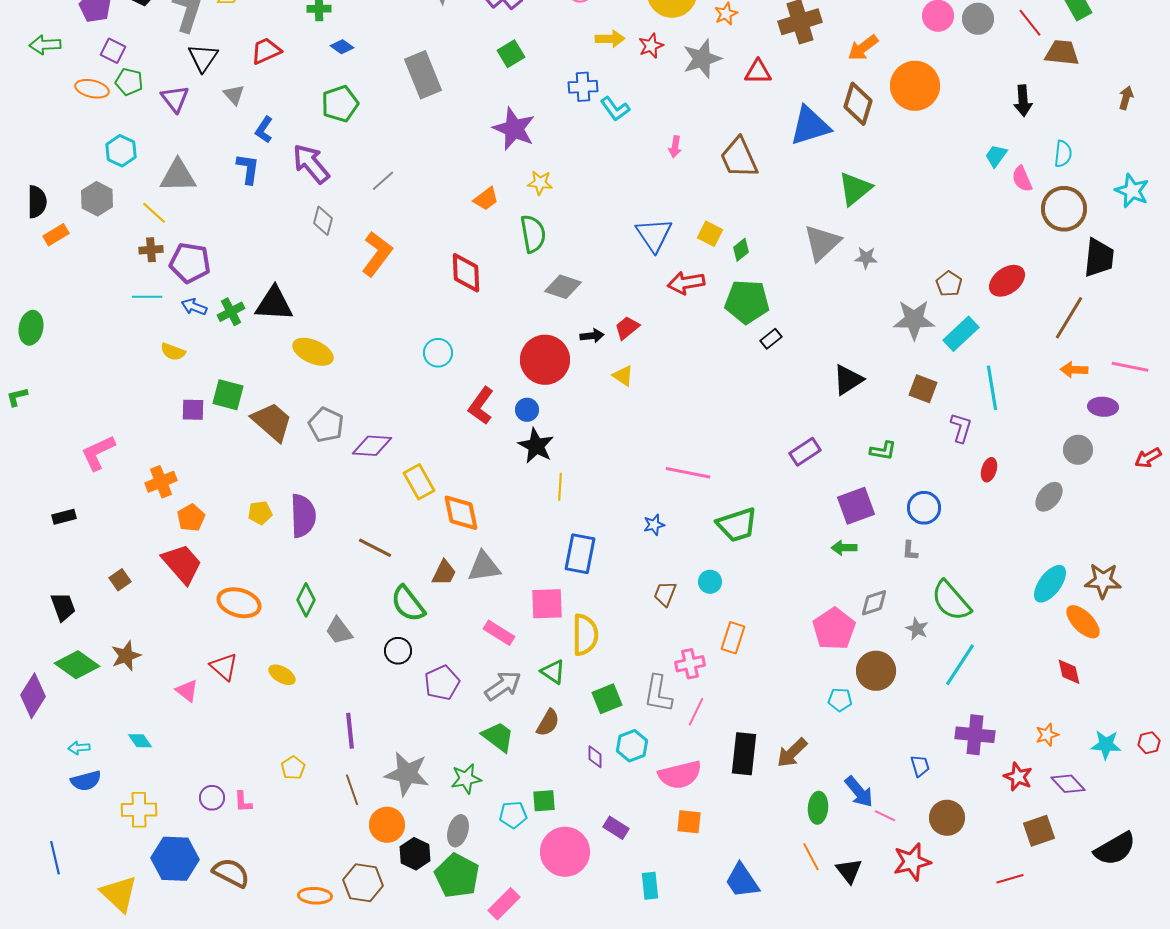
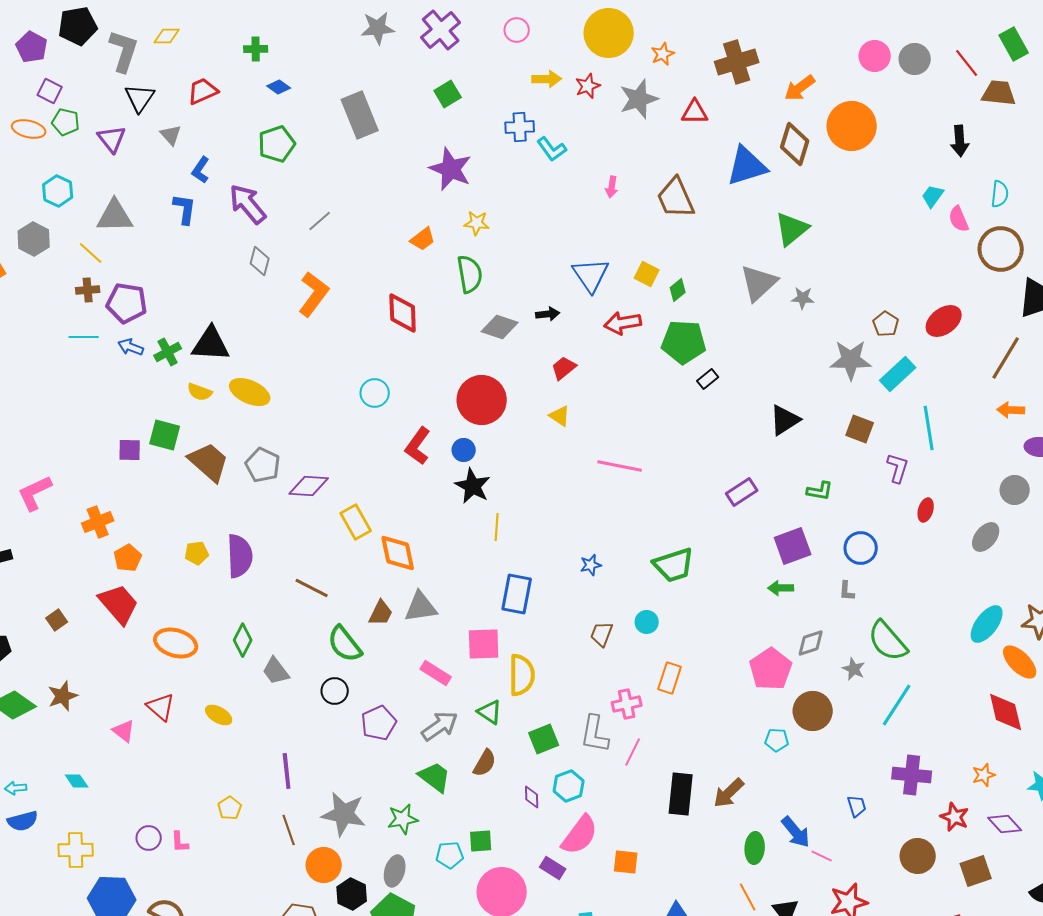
black arrow: (592, 336) -> (548, 314), moved
yellow semicircle: (173, 352) -> (200, 392), moved
pink line: (688, 473) -> (620, 466), moved
red diamond: (1069, 672) -> (1006, 712), size x1.5
pink semicircle: (680, 775) -> (580, 835), moved, turned -39
brown circle: (947, 818) -> (918, 856), moved

